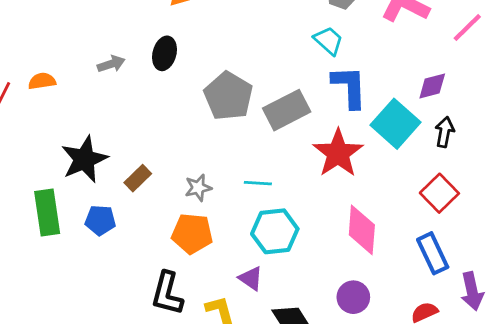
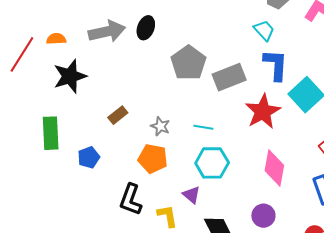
gray arrow: (111, 64) -> (107, 32), size x1.8
black star: (84, 159) -> (70, 76), moved
gray star: (198, 188) -> (160, 126), turned 30
blue pentagon: (100, 220) -> (89, 157), moved, turned -30

